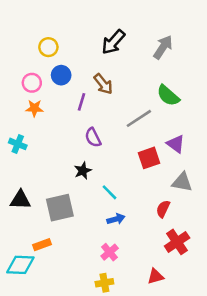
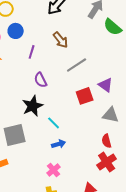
brown arrow: (103, 84) -> (61, 40), moved
green semicircle: (168, 96) -> (113, 27), moved
black star: (83, 171) -> (33, 106), size x1.5
red semicircle: (163, 209) -> (107, 141), moved, turned -40

